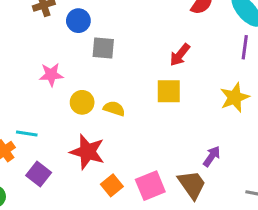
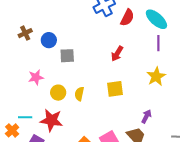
yellow square: (169, 91) -> (115, 89), moved
yellow semicircle: (114, 109) -> (79, 94), turned -88
red star: (87, 152) -> (51, 120), moved

